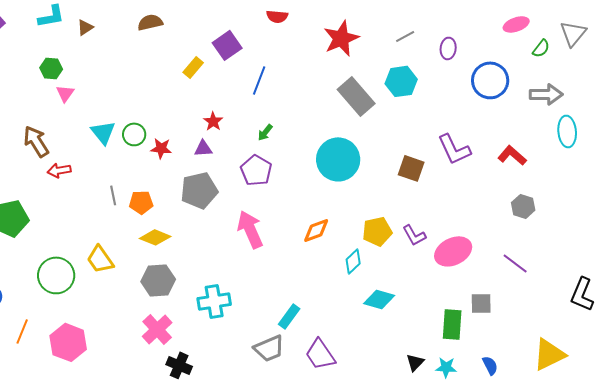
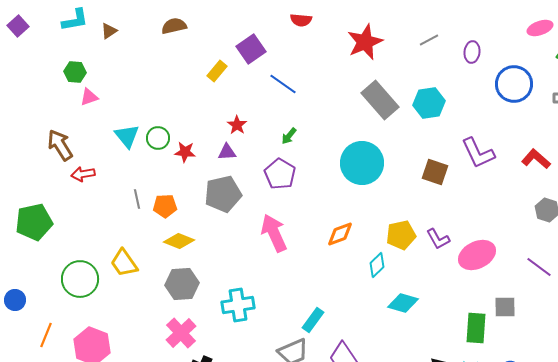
blue line: (259, 80) -> (283, 84), turned -76
cyan hexagon: (401, 81) -> (429, 103), moved
pink triangle: (65, 93) -> (89, 97), turned 36

